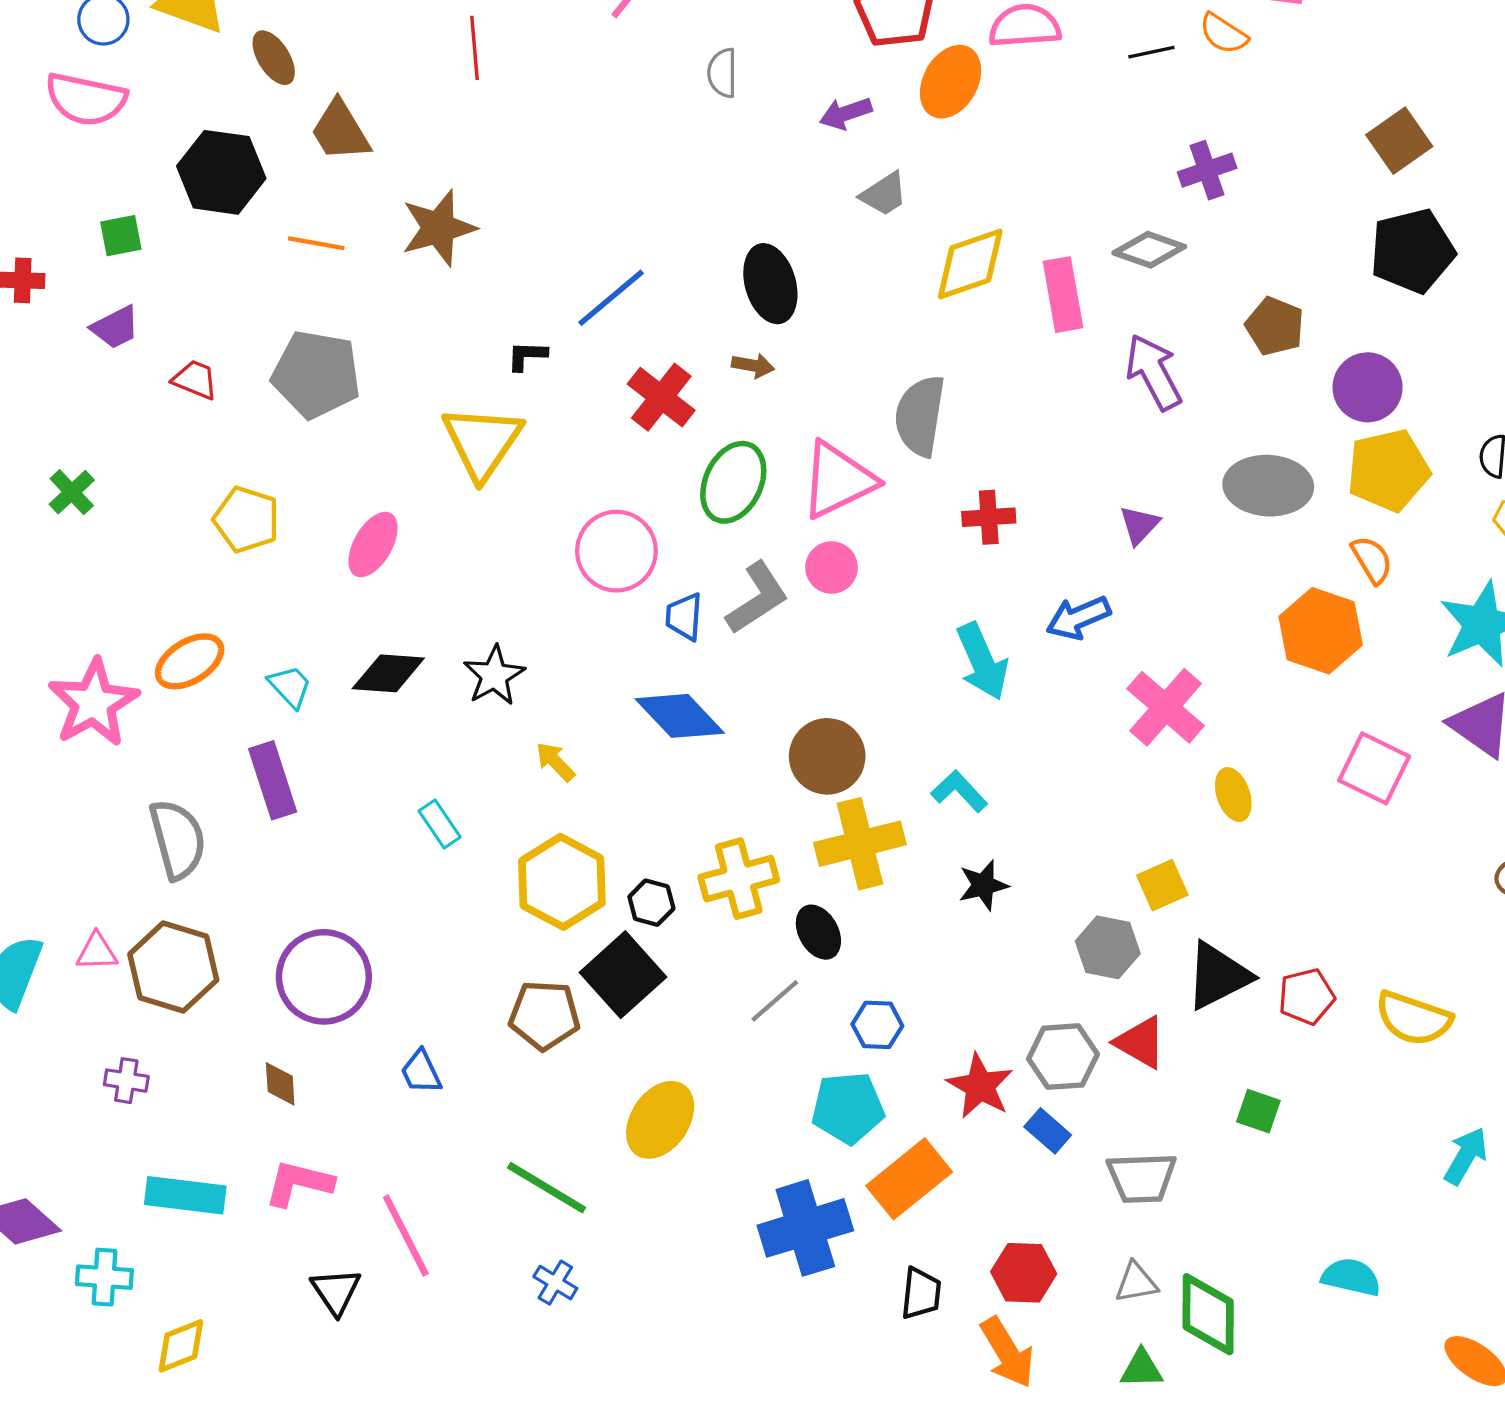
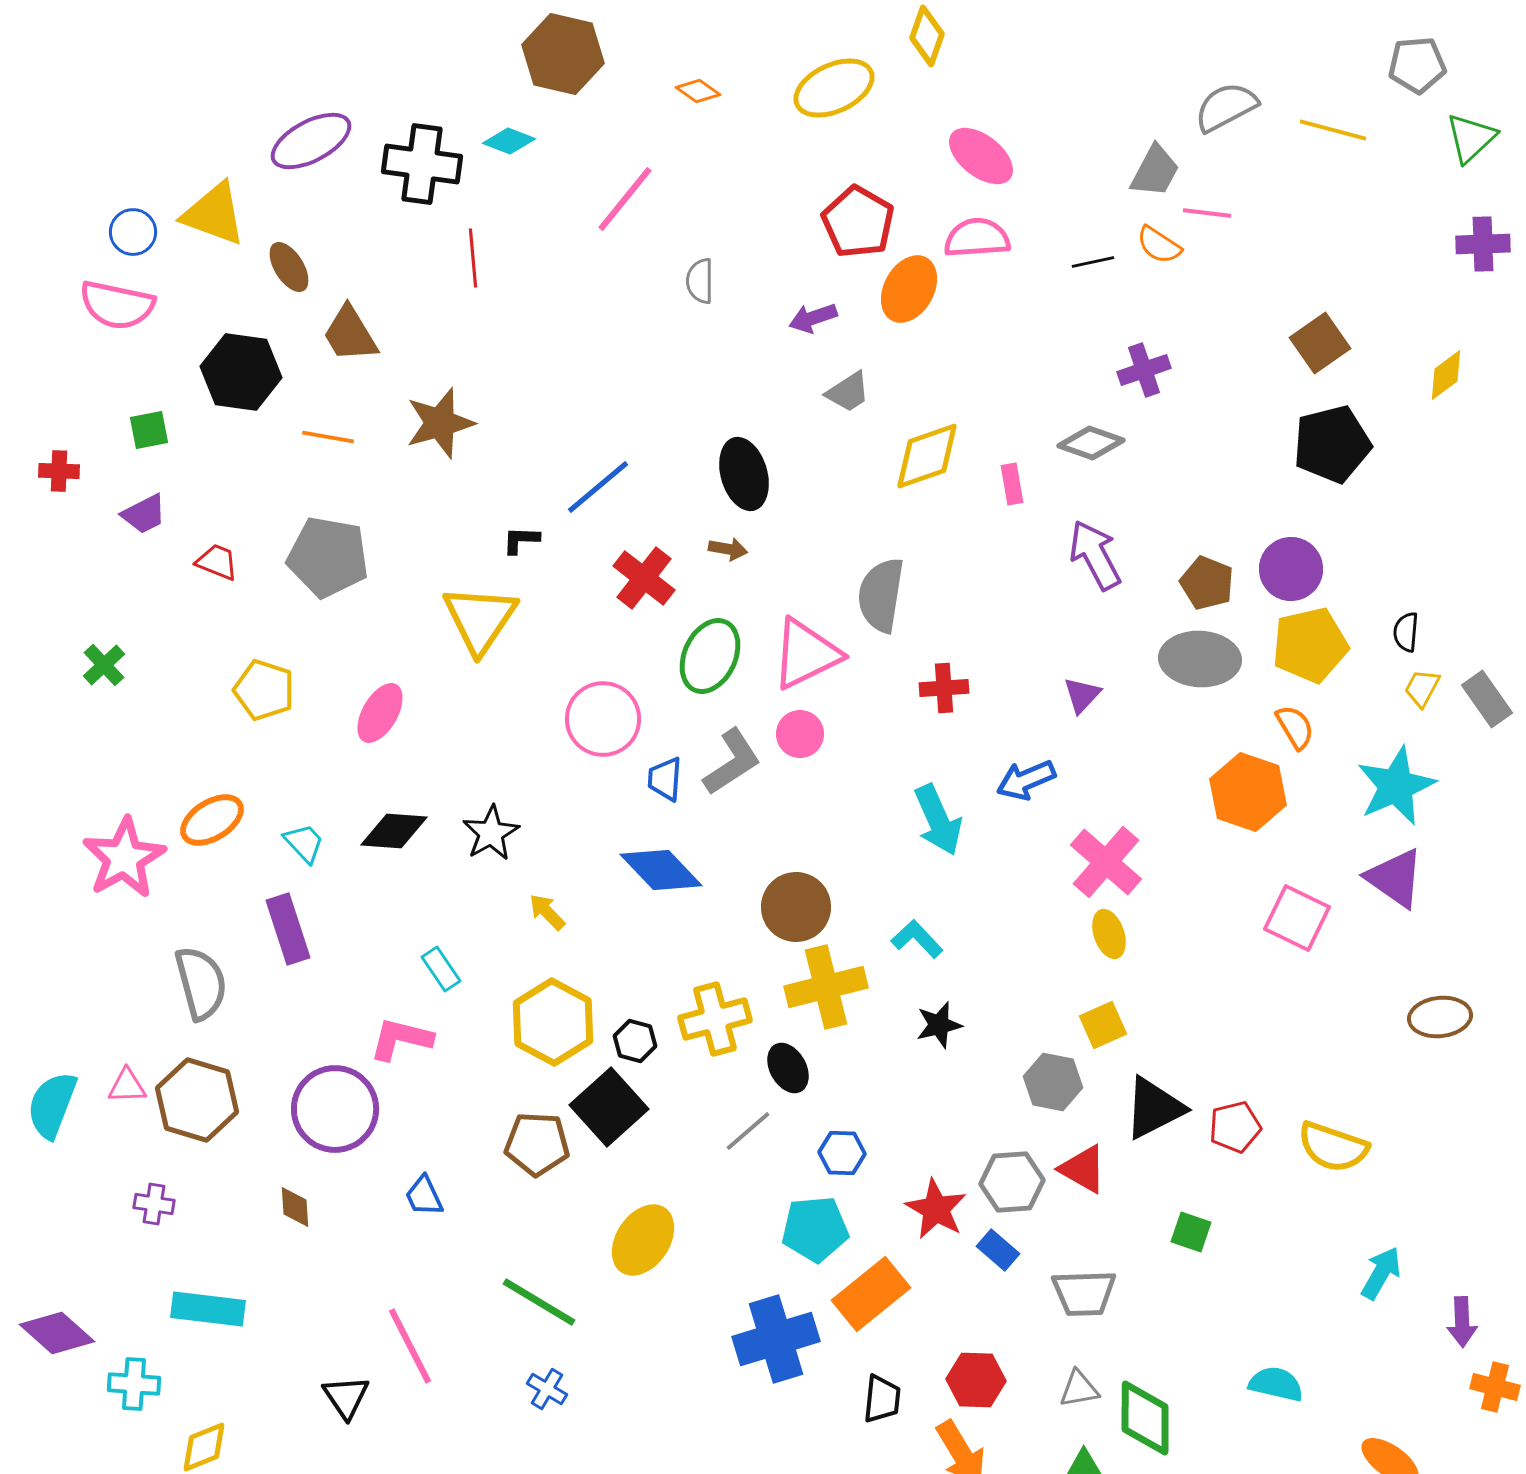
pink rectangle: (1063, 295) -> (1012, 484), size x0.6
brown pentagon: (1275, 326) -> (1207, 583), moved
yellow ellipse: (1233, 795) -> (1109, 934), moved
pink L-shape: (299, 1183) -> (401, 1039), moved

